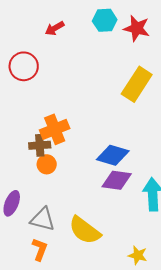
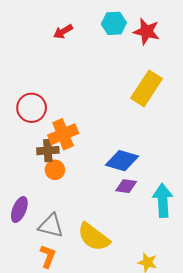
red circle: (24, 66) -> (32, 108), moved
purple diamond: (117, 180) -> (126, 186), size x0.7

